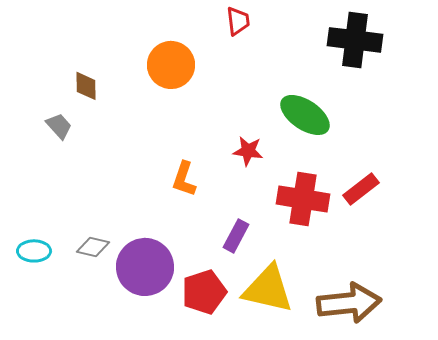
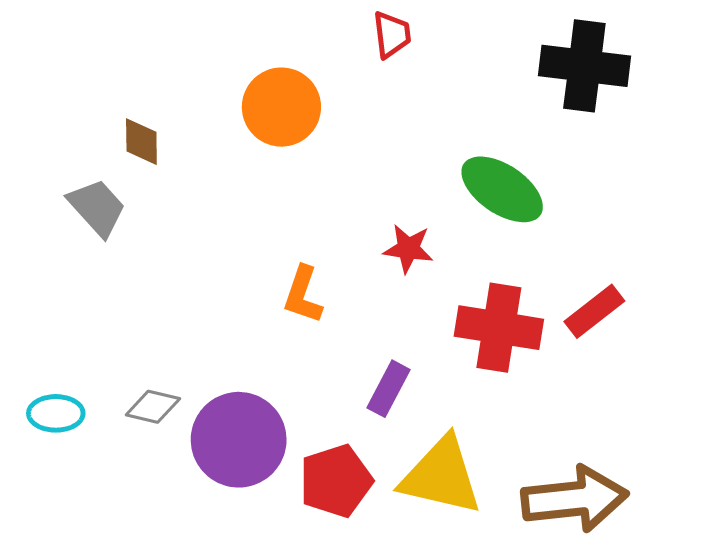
gray trapezoid: (59, 126) -> (97, 208), size x1.4

